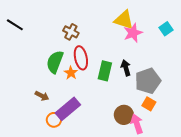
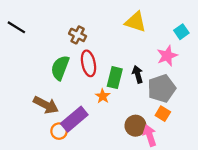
pink star: (133, 33) -> (167, 56), moved
orange star: (71, 73) -> (103, 96), moved
brown arrow: (42, 96) -> (46, 105), size x1.6

